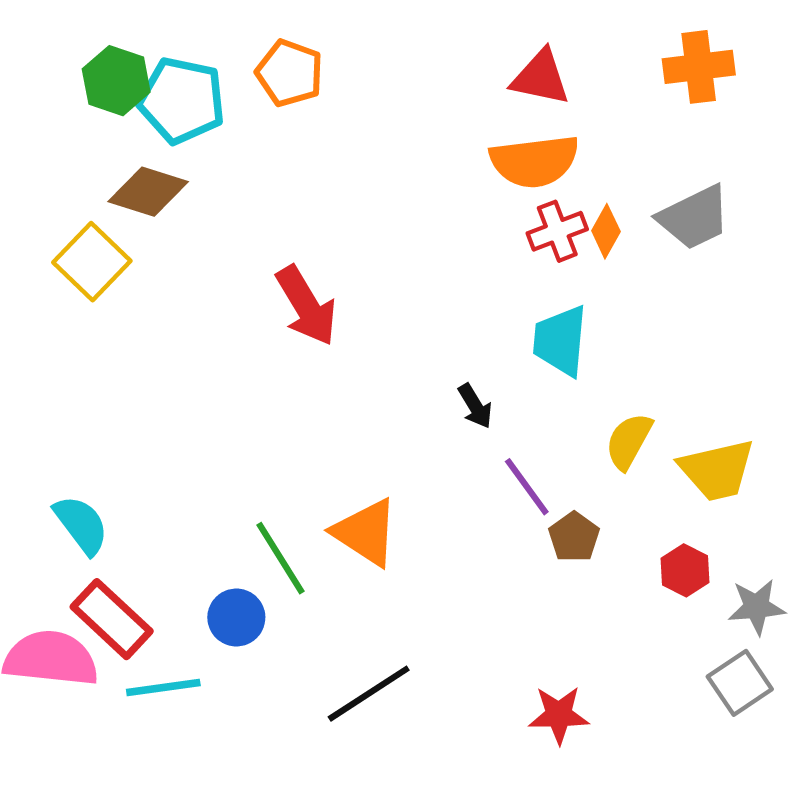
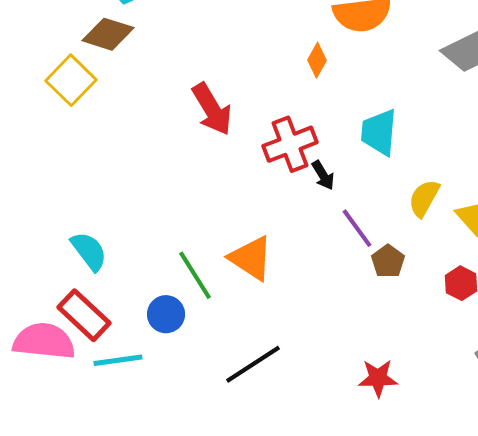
red cross: (557, 231) -> (290, 144), moved, size x1.4
orange diamond: (606, 231) -> (317, 60), moved
cyan semicircle: (81, 525) -> (89, 251), moved

